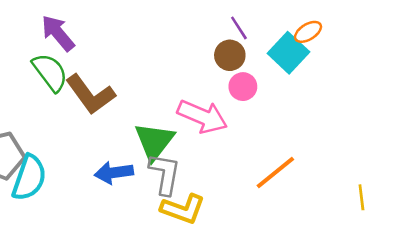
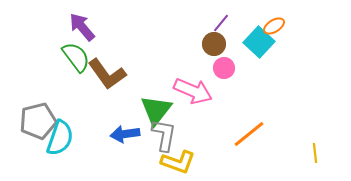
purple line: (239, 28) -> (221, 23), turned 72

